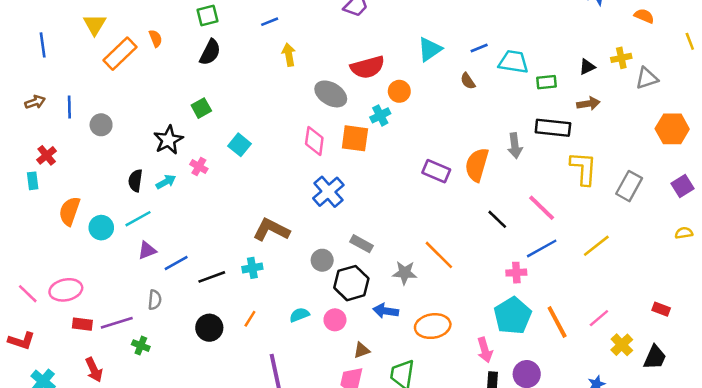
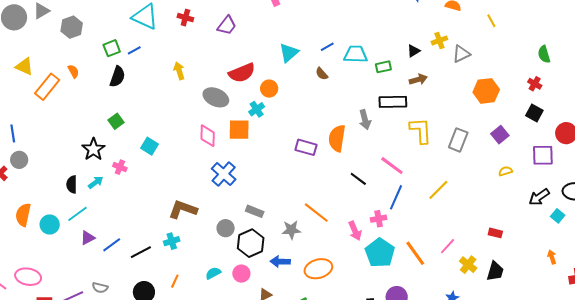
blue line: (270, 22) -> (134, 50), moved
yellow triangle: (95, 25) -> (24, 66), turned -30
gray circle: (101, 125) -> (19, 160), moved
blue line: (542, 248) -> (396, 197), turned -30
pink ellipse: (66, 290) -> (28, 277), turned 30
gray semicircle: (155, 300) -> (100, 288), moved, turned 105
pink arrow: (485, 350) -> (355, 231), moved

